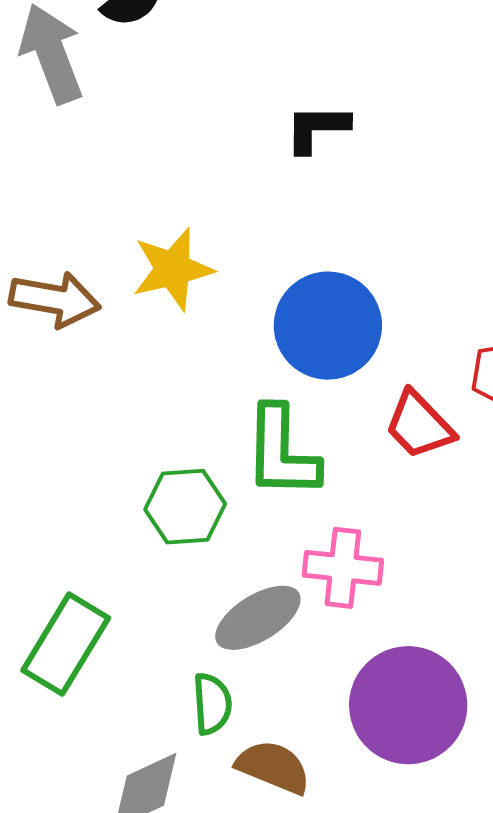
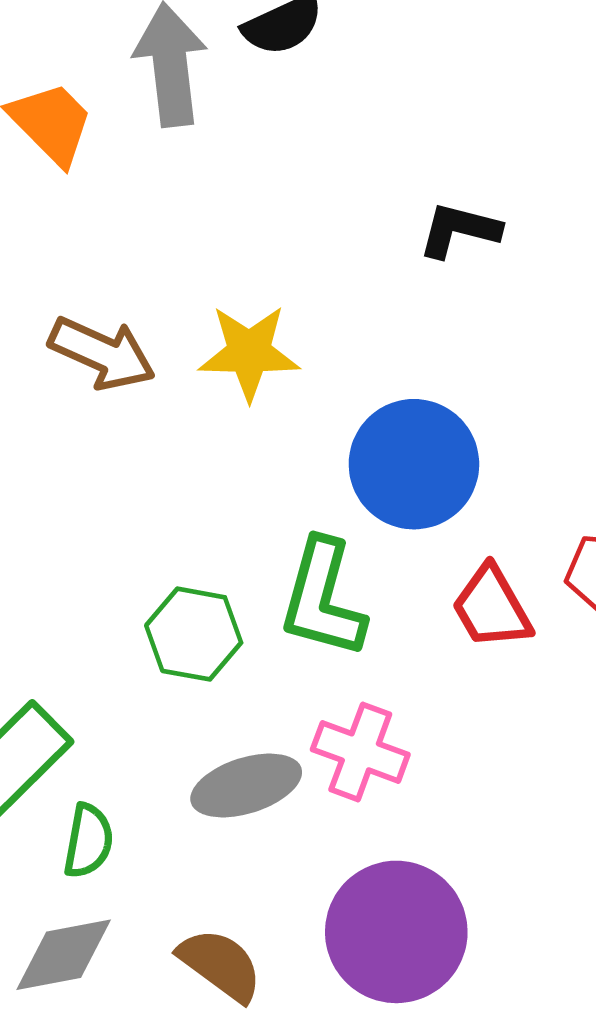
green semicircle: (212, 704) -> (88, 841), moved

